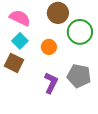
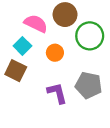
pink semicircle: (20, 18) -> (36, 24), moved
purple L-shape: (51, 83) -> (57, 93), turned -40

